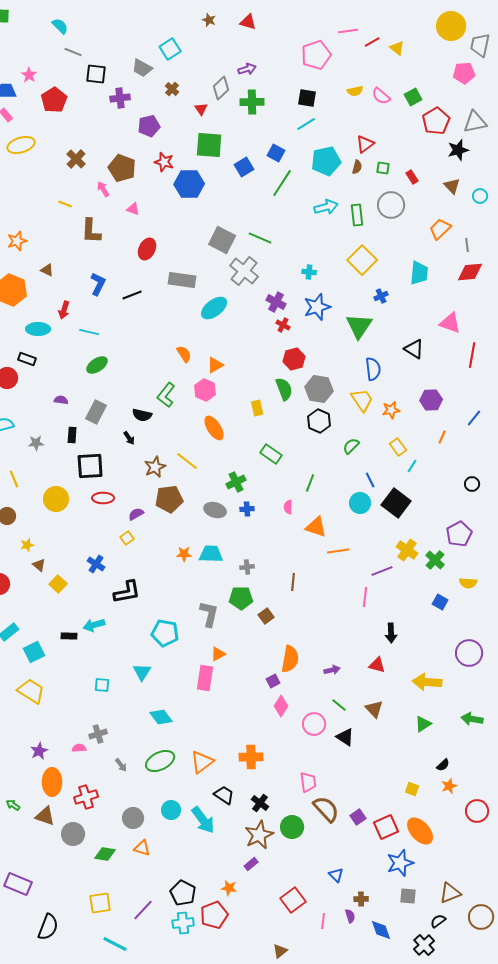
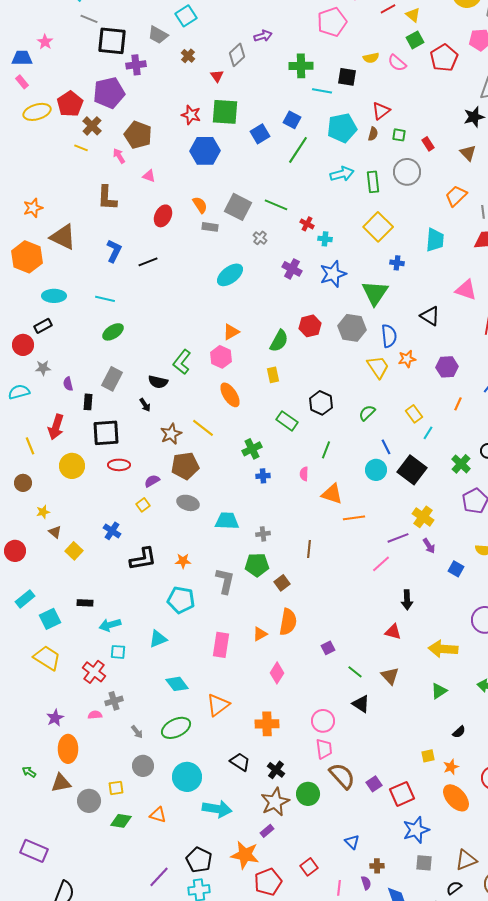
black square: (96, 74) -> (112, 41), size x1.4
green square: (413, 97) -> (415, 40), moved
black square: (307, 98) -> (347, 77), moved
red pentagon: (54, 100) -> (70, 104), moved
green cross: (252, 102) -> (301, 66), moved
red pentagon: (436, 121) -> (444, 58), moved
cyan line: (306, 124) -> (322, 91), turned 42
purple pentagon: (149, 126) -> (109, 93), moved, size x1.4
red star: (164, 162) -> (191, 115), moved
yellow line: (65, 204) -> (81, 148), moved
brown triangle: (47, 270) -> (63, 237), size x2.0
gray cross: (244, 271) -> (260, 238), size x0.5
gray rectangle: (182, 280) -> (210, 227), moved, size x0.6
blue cross: (381, 296) -> (397, 263), turned 32
red arrow: (64, 310) -> (56, 427), moved, size x1.4
red cross: (283, 325) -> (307, 224), moved
orange semicircle: (184, 354) -> (200, 205), moved
black rectangle: (27, 359) -> (43, 326), turned -48
green semicircle: (284, 389) -> (279, 341), moved, turned 50
gray hexagon: (319, 389) -> (352, 328), moved
purple semicircle: (61, 400) -> (68, 384), moved, turned -112
orange star: (391, 410) -> (407, 359), moved
black hexagon: (319, 421) -> (321, 403), moved
gray star: (36, 443) -> (43, 368), moved
gray ellipse: (215, 510) -> (188, 503), moved
orange star: (184, 554) -> (183, 561), moved
green cross: (435, 560) -> (461, 464), moved
pink line: (365, 597) -> (381, 564), turned 42
cyan arrow: (94, 625) -> (110, 625), moved
orange triangle: (218, 654) -> (260, 634), moved
orange semicircle: (290, 659) -> (288, 622), moved
purple arrow: (332, 670) -> (429, 546), moved, turned 70
cyan triangle: (142, 672) -> (158, 639), turned 36
purple square: (273, 681) -> (328, 648), moved
pink diamond: (281, 706) -> (277, 673), moved
pink circle: (314, 724) -> (323, 721), moved
orange triangle: (202, 762) -> (218, 705), moved
orange star: (449, 786) -> (451, 767), moved
yellow square: (412, 789) -> (428, 756), turned -32
red cross: (86, 797) -> (94, 672), moved, turned -35
cyan circle: (171, 810) -> (187, 777), size x1.5
brown triangle: (45, 816) -> (61, 783), turned -30
gray circle: (133, 818) -> (143, 766), moved
cyan arrow: (203, 820) -> (217, 809), moved, turned -44
orange ellipse: (420, 831) -> (456, 798), moved
orange star: (229, 888) -> (245, 855), size x1.8
red square: (293, 900) -> (309, 867), size x0.7
yellow square: (100, 903) -> (116, 788), moved, size x0.7
red pentagon: (214, 915) -> (268, 882), moved

